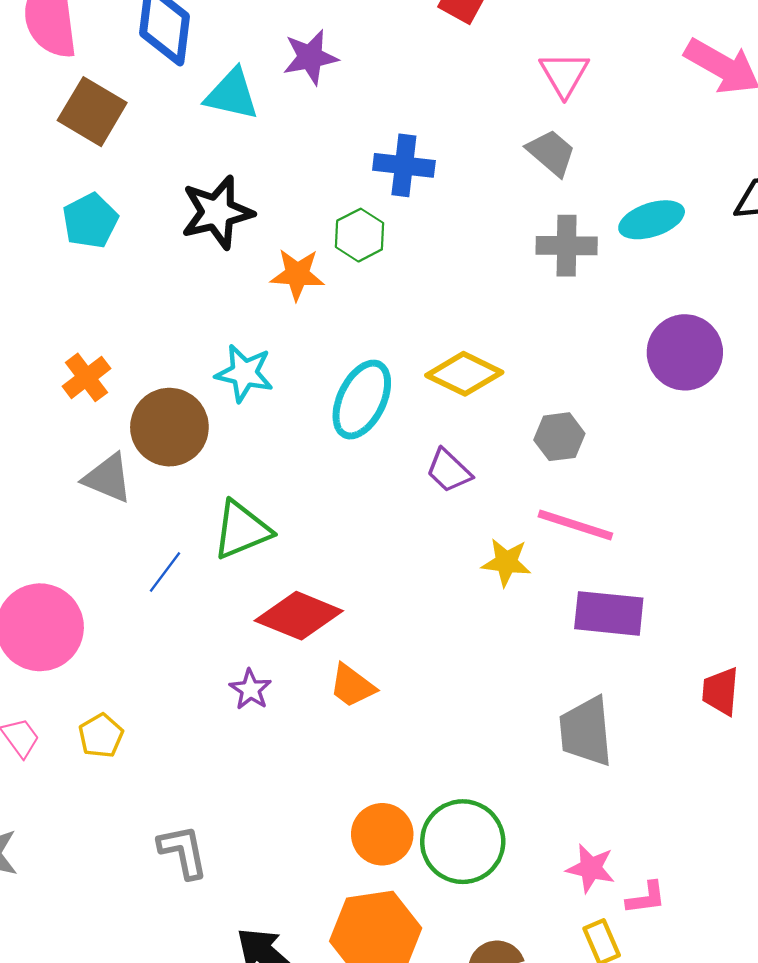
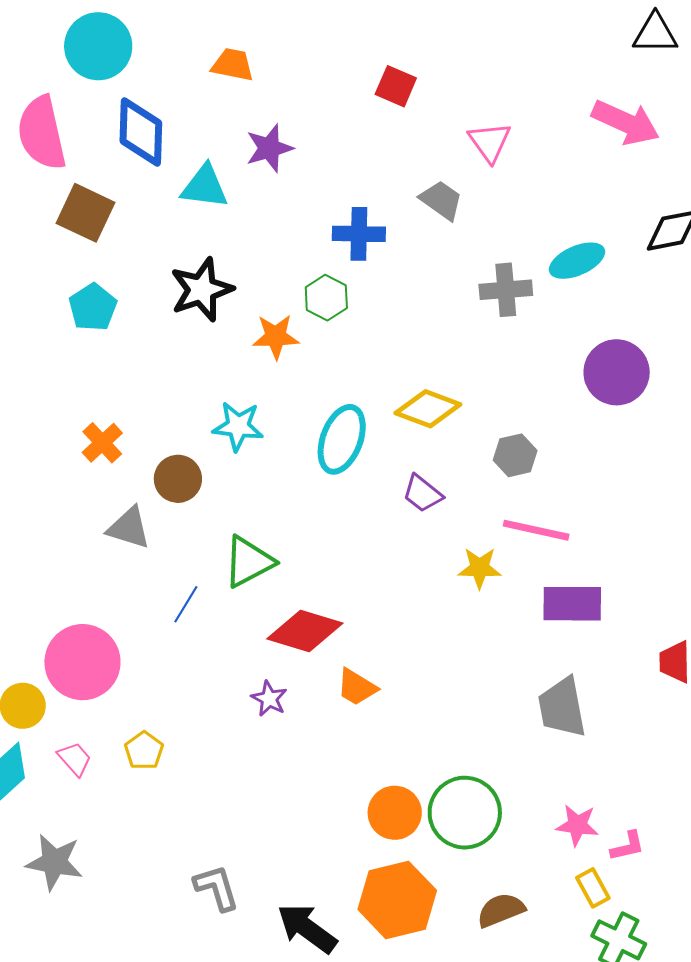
gray trapezoid: (551, 153) -> (441, 200), moved
brown circle: (169, 427) -> (178, 479), size x0.7
gray L-shape: (183, 852) -> (217, 888), moved

